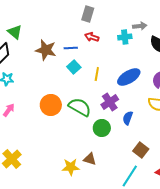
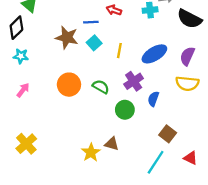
brown star: (46, 50) -> (67, 37), moved
green semicircle: (80, 107) -> (101, 87), size x0.7
yellow star: (71, 167) -> (91, 152), turned -30

